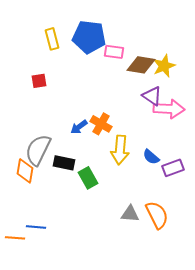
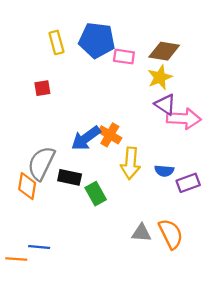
brown diamond: (141, 65) -> (164, 51), moved
yellow star: (164, 66) -> (160, 77), moved
blue arrow: (79, 127) -> (86, 138), size x1.6
blue semicircle: (151, 157) -> (164, 171), turned -36

